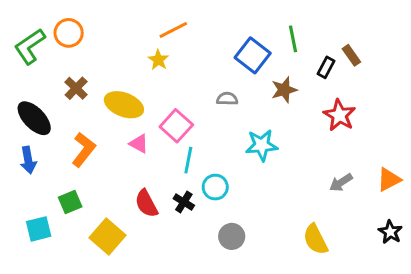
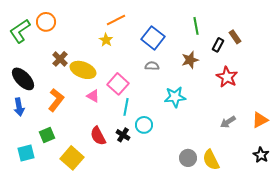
blue square: (253, 55) -> (153, 38), moved
brown cross: (76, 88) -> (60, 59), moved
gray circle: (232, 236) -> (188, 158), moved

